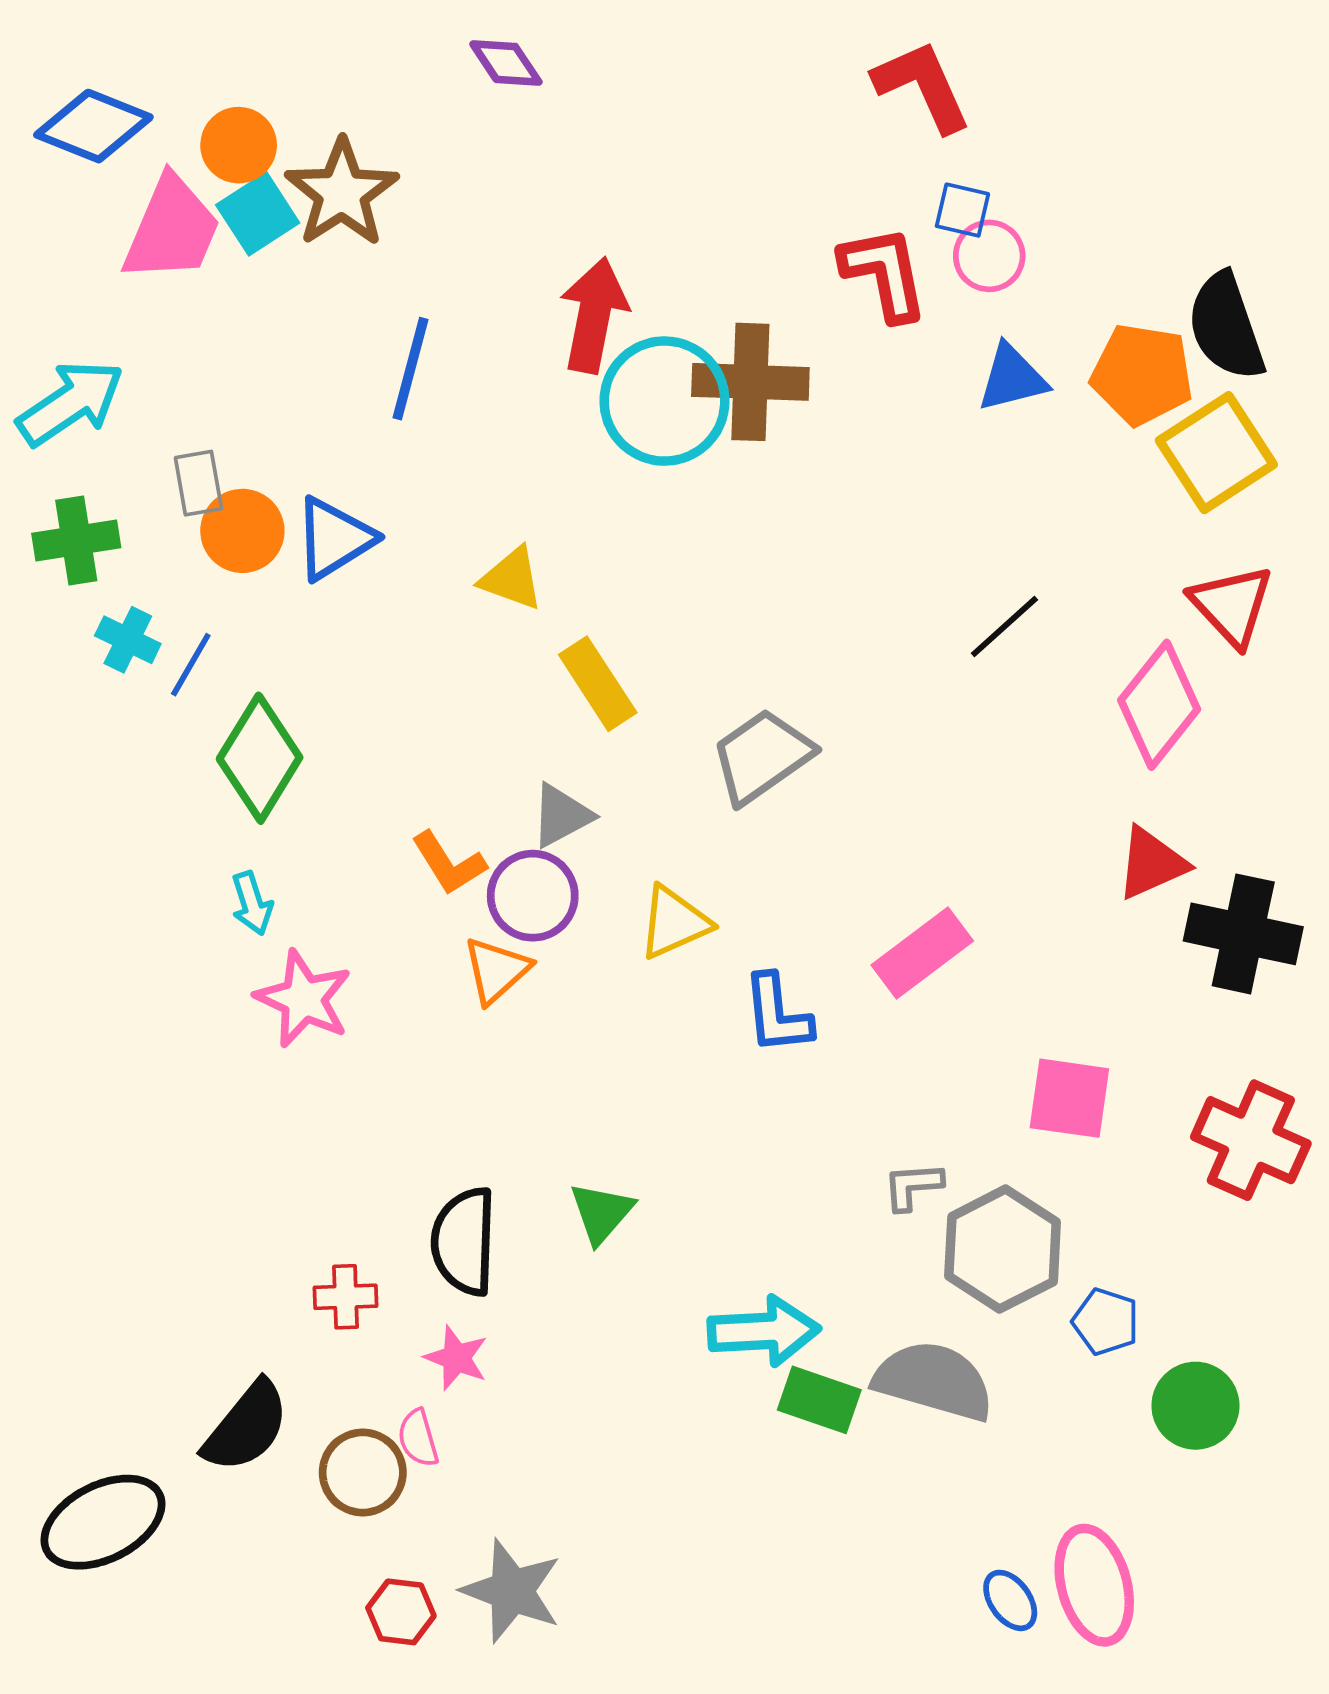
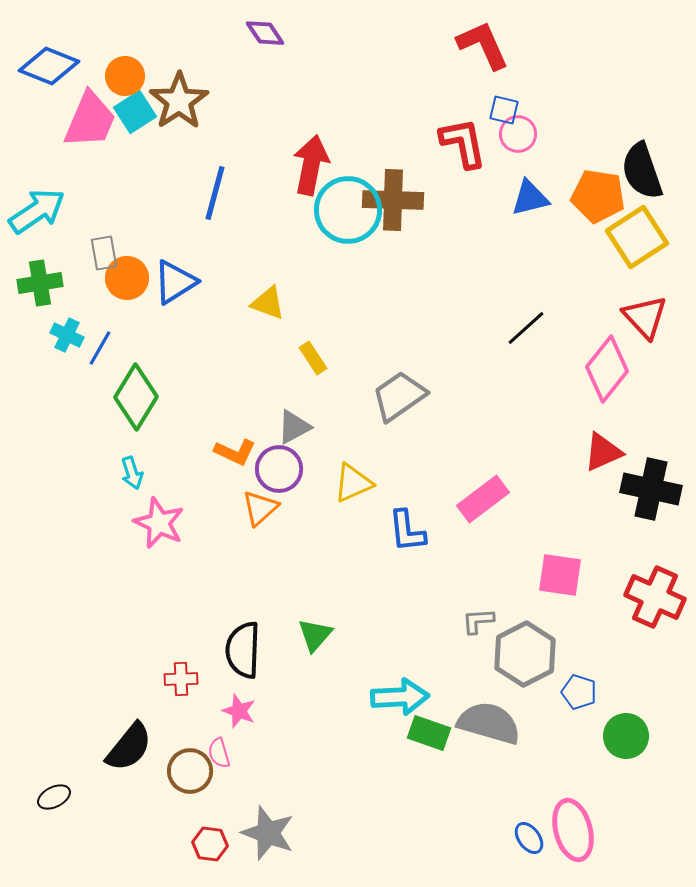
yellow rectangle: (598, 684) -> (313, 358), size x0.7
orange L-shape: (449, 863) -> (235, 452), turned -33
black ellipse: (103, 1522) -> (54, 797), size x0.5

